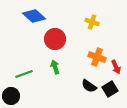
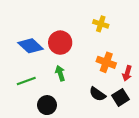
blue diamond: (34, 16) -> (31, 46), moved
red arrow: (116, 67) -> (127, 73), turned 40
black circle: (11, 96) -> (47, 105), moved

